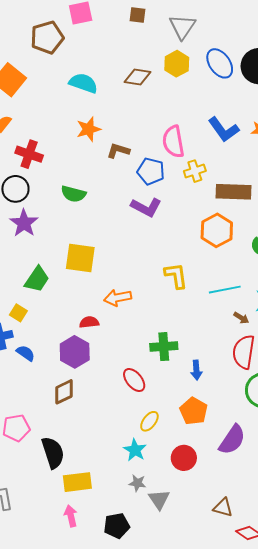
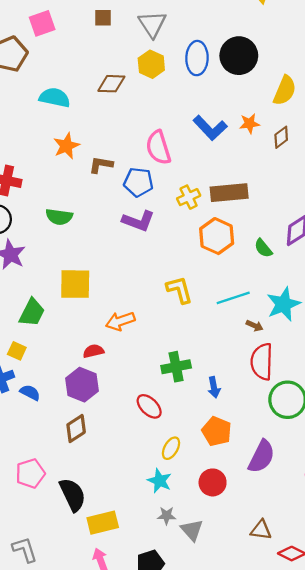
blue ellipse: (220, 63) -> (197, 58), turned 44
yellow cross: (195, 171) -> (189, 197), moved

